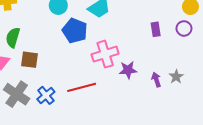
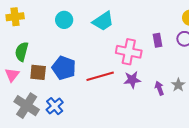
blue pentagon: (75, 31) -> (64, 68), moved
pink cross: (105, 54) -> (129, 52), moved, turned 30
red line: (82, 87) -> (100, 76), moved

